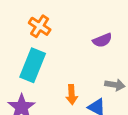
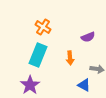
orange arrow: (72, 95) -> (70, 58), moved

